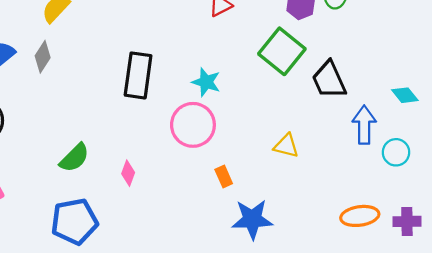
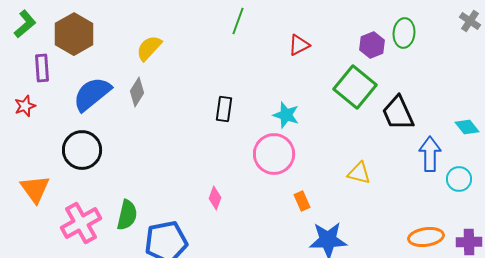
black rectangle: (138, 75) -> (224, 109), size x0.6
green semicircle: (74, 158) -> (127, 215), moved, turned -32

